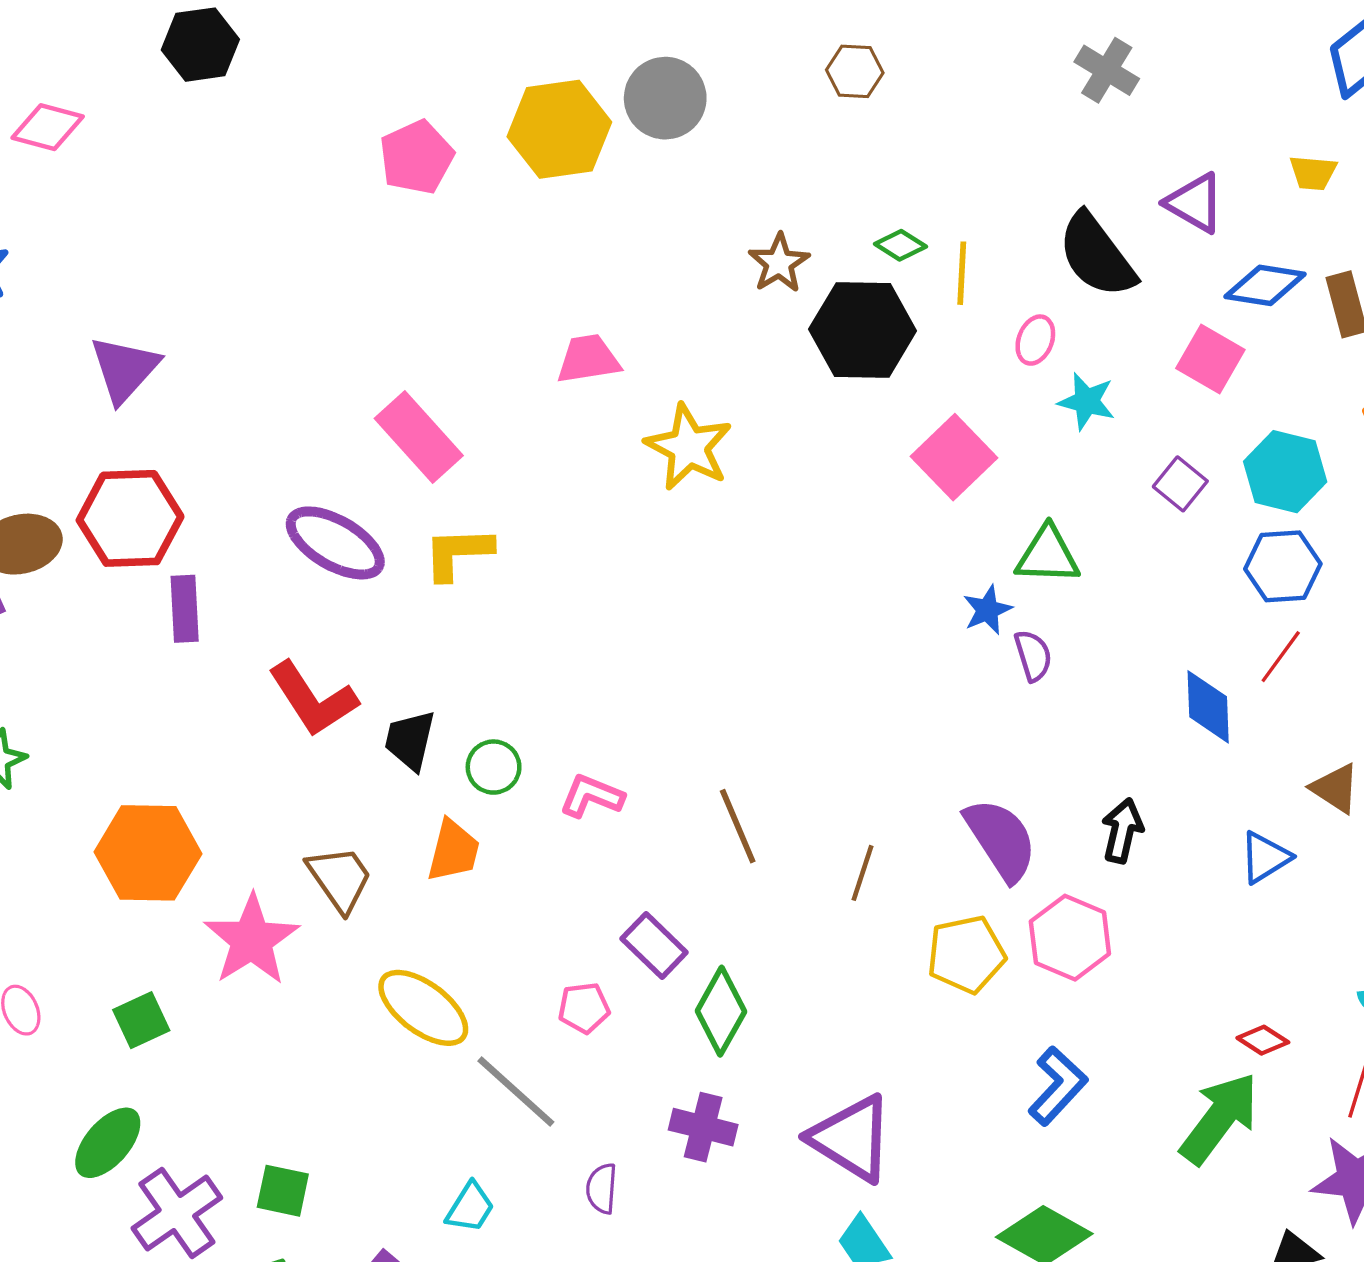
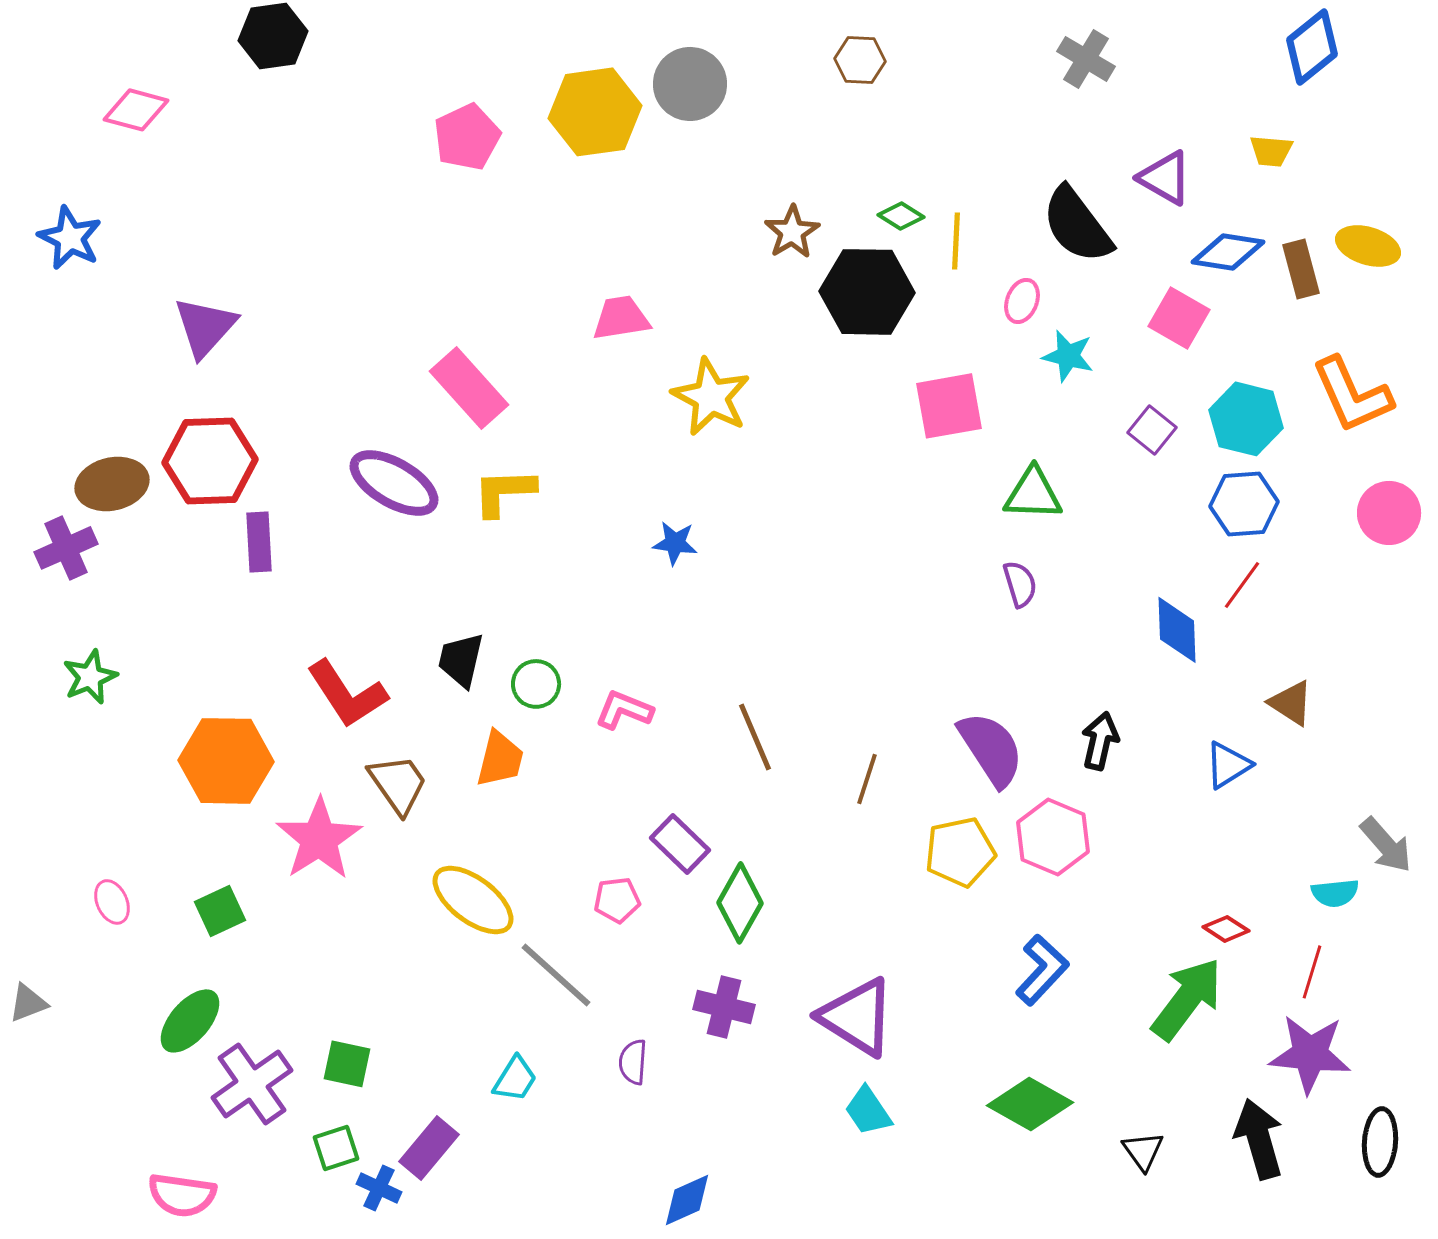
pink square: (954, 457) -> (949, 406), turned 34
blue star: (987, 610) -> (675, 543), moved, turned 30
red L-shape: (313, 699) -> (347, 694), moved

